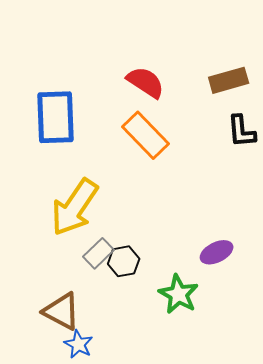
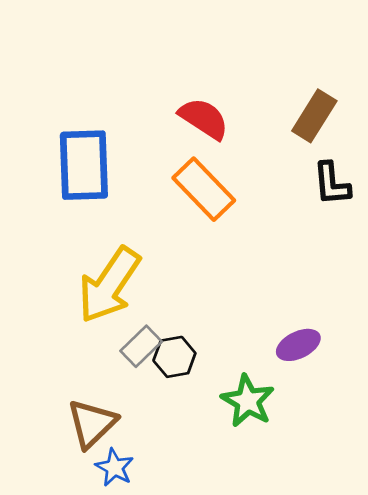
brown rectangle: (229, 80) -> (314, 116), turned -42
brown triangle: (62, 311) -> (92, 424), turned 48

